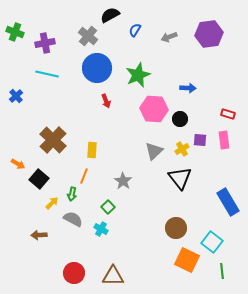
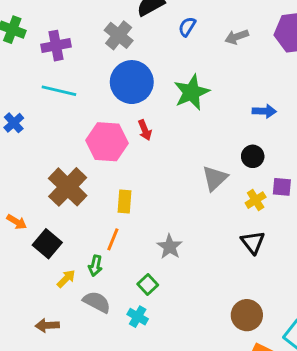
pink hexagon: (154, 109) -> (107, 142), moved
gray triangle: (154, 151) -> (215, 178), moved
black triangle: (180, 178) -> (253, 242), size x0.7

